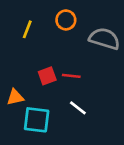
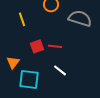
yellow line: (27, 29) -> (22, 19), moved, turned -40
orange triangle: (15, 97) -> (13, 62), turned -40

